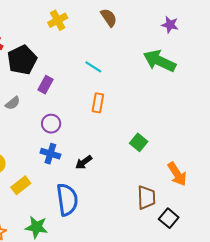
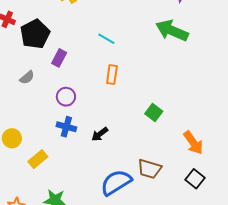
brown trapezoid: (146, 197) -> (149, 169), moved, turned 110
blue semicircle: (67, 200) -> (116, 182), moved, turned -112
black square: (169, 218) -> (195, 179), moved

